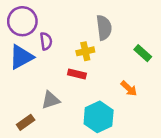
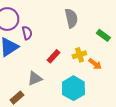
yellow cross: (85, 51) -> (79, 55), moved
red rectangle: (77, 74) -> (54, 56), turned -56

